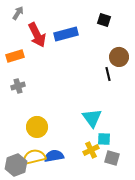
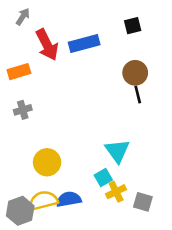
black square: (104, 20) -> (133, 26), turned -32
brown circle: (119, 57) -> (135, 73), moved
cyan square: (104, 139) -> (103, 178), moved, turned -32

